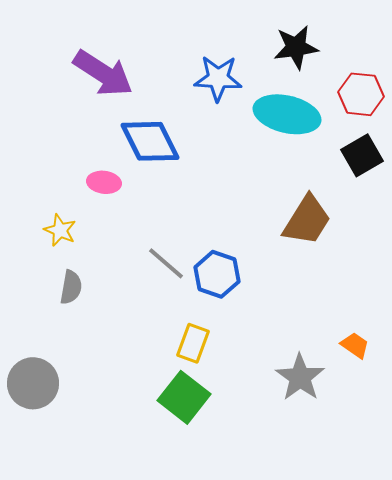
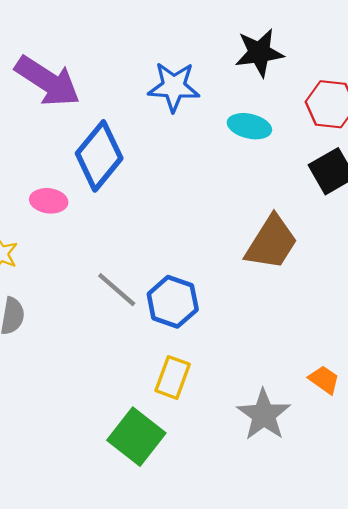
cyan ellipse: (287, 114) -> (249, 126), size x0.6
blue diamond: (150, 141) -> (99, 156), turned 66
yellow rectangle: (193, 343) -> (173, 377), moved

